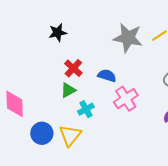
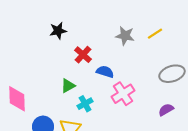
gray star: (128, 38) -> (125, 36), size x0.7
red cross: (73, 68) -> (83, 55), moved

